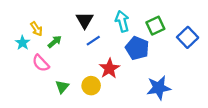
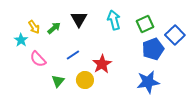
blue line: (93, 41) -> (73, 55), moved
green arrow: (55, 42) -> (54, 28), moved
blue pentagon: (137, 48) -> (153, 49), moved, turned 30

